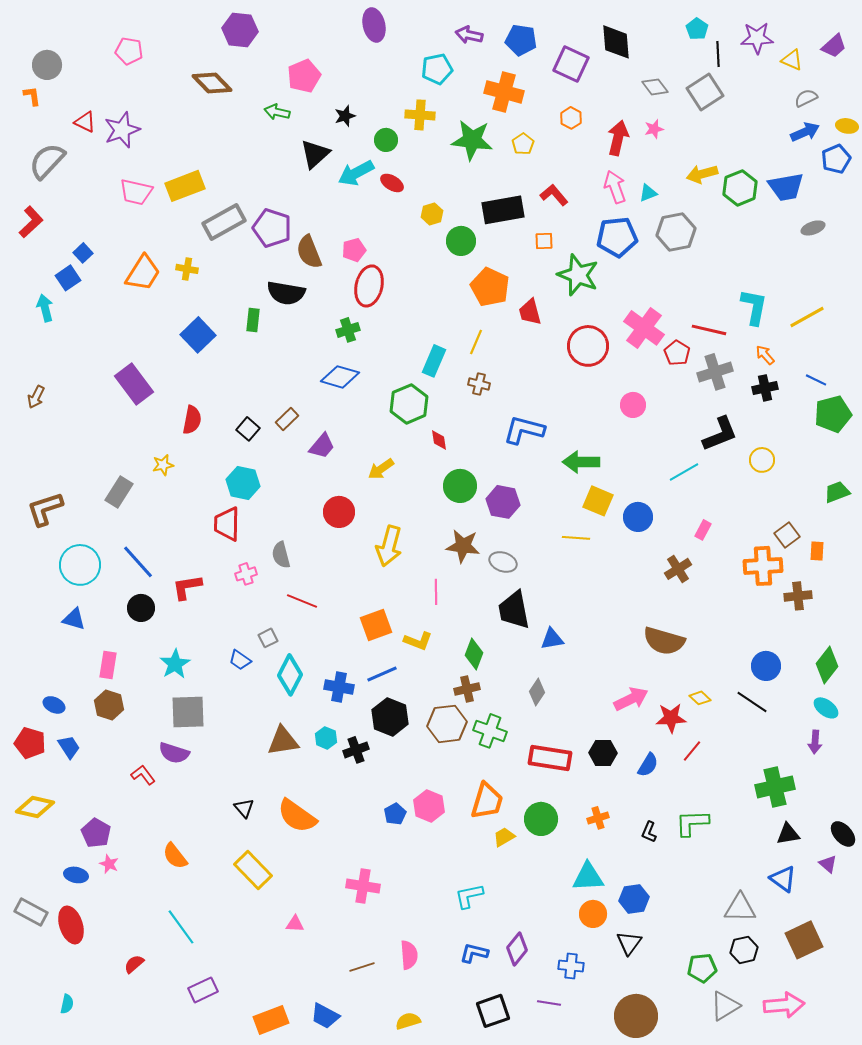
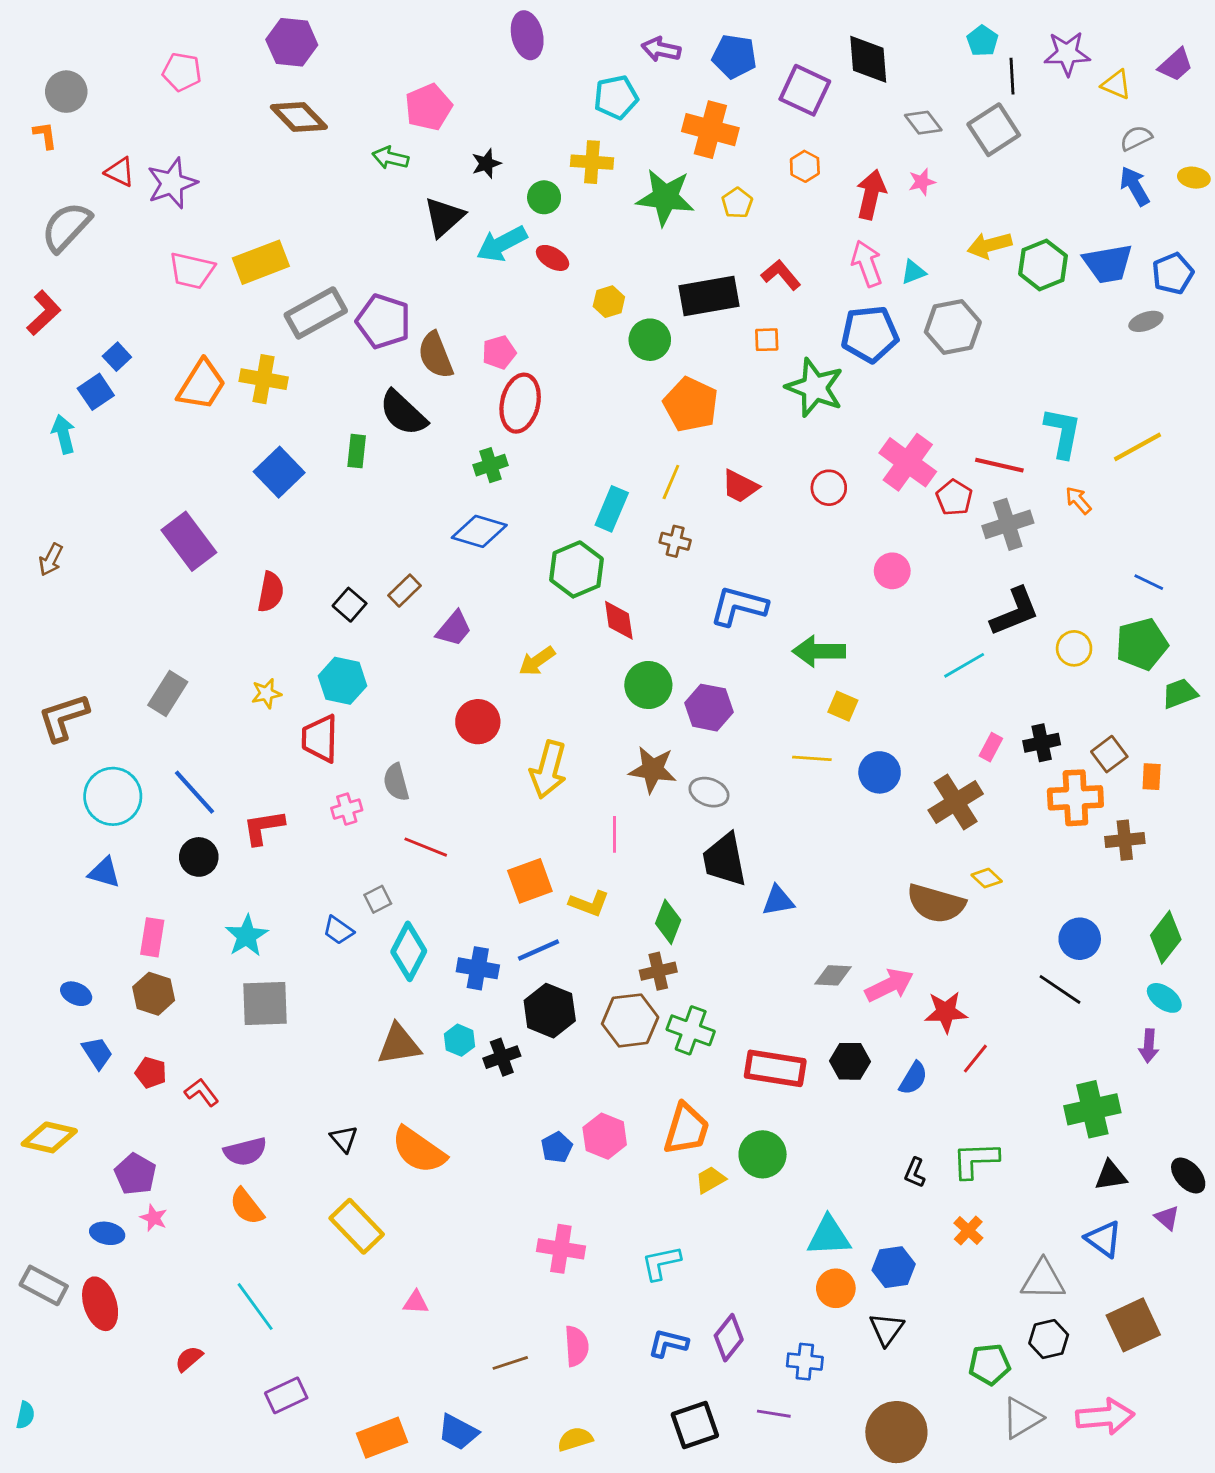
purple hexagon: (240, 30) -> (292, 42), moved
blue arrow: (805, 132) -> (1135, 186), turned -96
blue pentagon: (836, 159) -> (1173, 273), moved
yellow cross: (187, 269) -> (264, 379), size x1.5
black semicircle: (286, 293) -> (403, 413), turned 33
red trapezoid: (530, 312) -> (740, 486), moved, turned -48
red circle: (588, 346) -> (829, 488), size x0.6
blue line: (816, 380) -> (1149, 582), moved
black cross: (765, 388) -> (1042, 743), moved
green pentagon: (833, 414) -> (1142, 644), moved
red diamond: (439, 440) -> (619, 620), size x1.4
yellow star: (163, 465) -> (266, 693), moved
yellow square: (598, 501) -> (843, 706), size x0.7
blue circle: (638, 517) -> (880, 772), moved
brown cross: (678, 569) -> (956, 802), size x1.4
gray diamond: (537, 692) -> (833, 975), moved, turned 60
yellow diamond: (700, 698) -> (987, 878), moved
red pentagon: (30, 743) -> (151, 1073), moved, size x0.7
purple semicircle: (174, 753) -> (245, 1152), moved, turned -32
orange cross: (598, 818) -> (968, 1230), moved, turned -30
pink cross: (363, 886) -> (561, 1249), moved
cyan semicircle: (67, 1004) -> (25, 1415), moved

